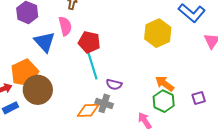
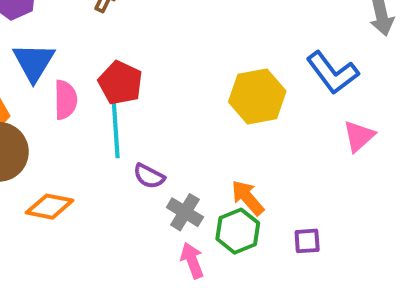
pink semicircle: (65, 26) -> (66, 100), moved
gray cross: (104, 103) -> (185, 212), moved
orange diamond: (88, 110) -> (50, 207), moved

